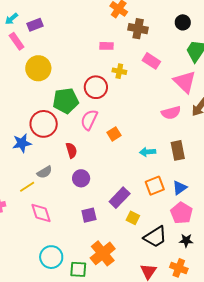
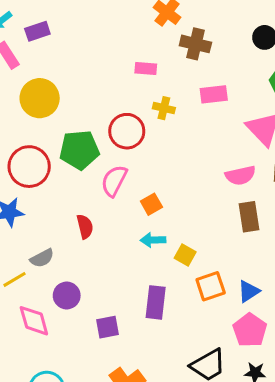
pink rectangle: (151, 61) -> (214, 94), turned -42
red circle: (44, 124) -> (29, 167), moved
brown rectangle: (178, 150) -> (249, 217), moved
cyan arrow: (148, 152) -> (153, 240), moved
purple circle: (81, 178) -> (67, 295), moved
purple rectangle: (120, 198) -> (156, 302), turned -40
yellow square: (133, 218) -> (185, 255), moved

